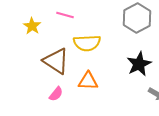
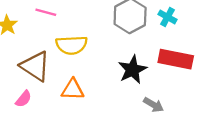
pink semicircle: (56, 94) -> (24, 99), moved

